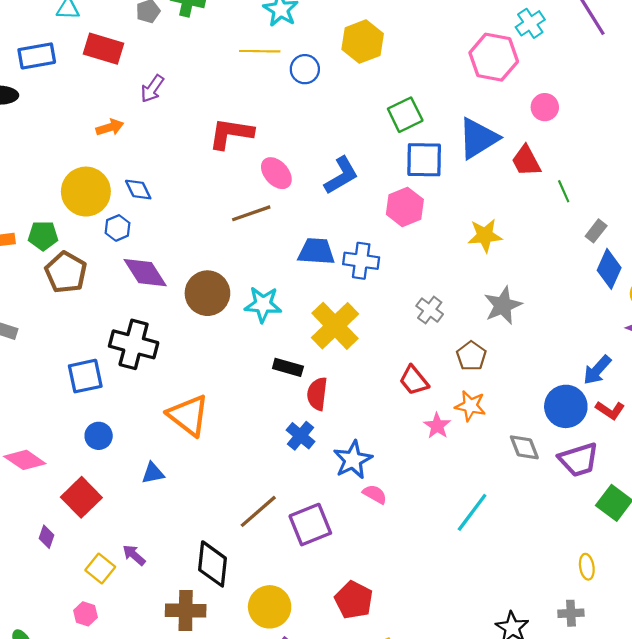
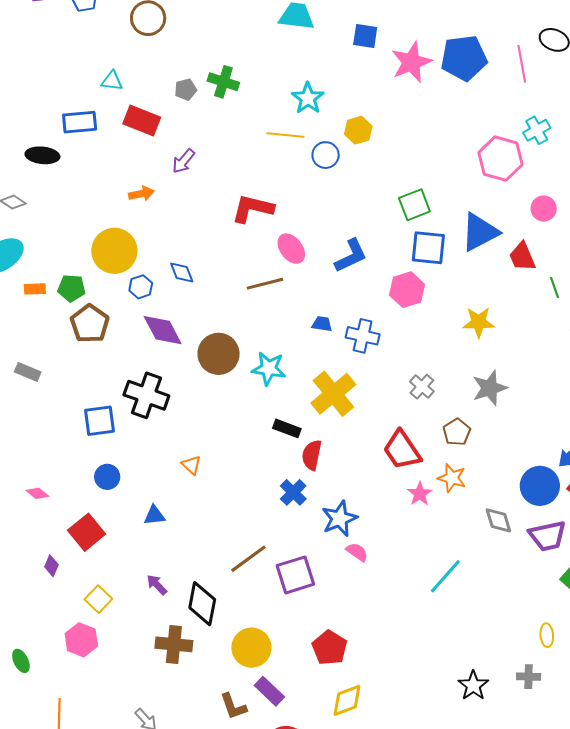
yellow hexagon: (363, 42) -> (358, 130), moved, size x0.7
blue diamond: (138, 190) -> (182, 272), moved
blue trapezoid: (316, 251) -> (322, 324), size x0.6
red trapezoid: (414, 380) -> (402, 450), size x1.4
orange triangle: (188, 415) -> (191, 465), size x0.5
pink diamond: (25, 460) -> (37, 493), size x0.6
purple arrow: (134, 555) -> (157, 585), moved
pink hexagon: (85, 614) -> (81, 640), size x1.5

